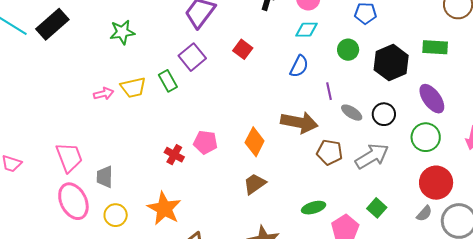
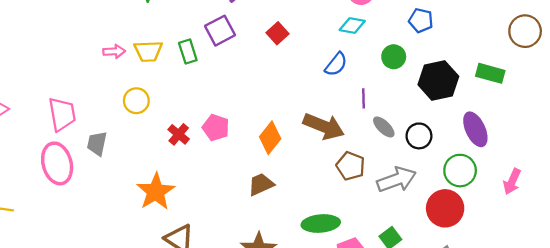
red circle: (436, 183) -> (445, 208), moved
green ellipse: (314, 208) -> (321, 223), size x1.4
yellow circle: (116, 215) -> (136, 101), moved

